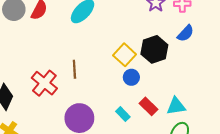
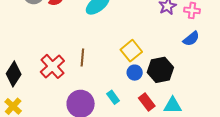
black hexagon: (154, 49) -> (160, 70), moved
cyan rectangle: (123, 114) -> (113, 97), moved

